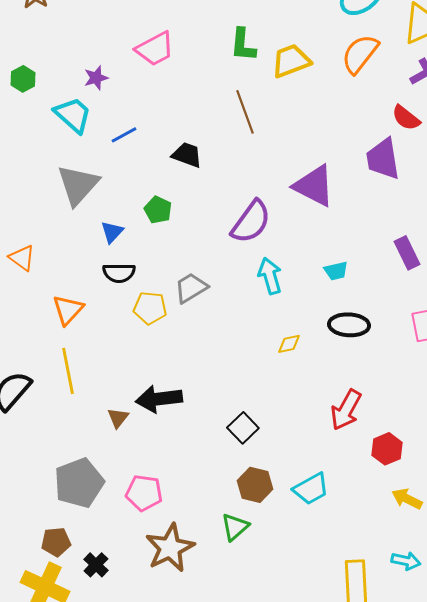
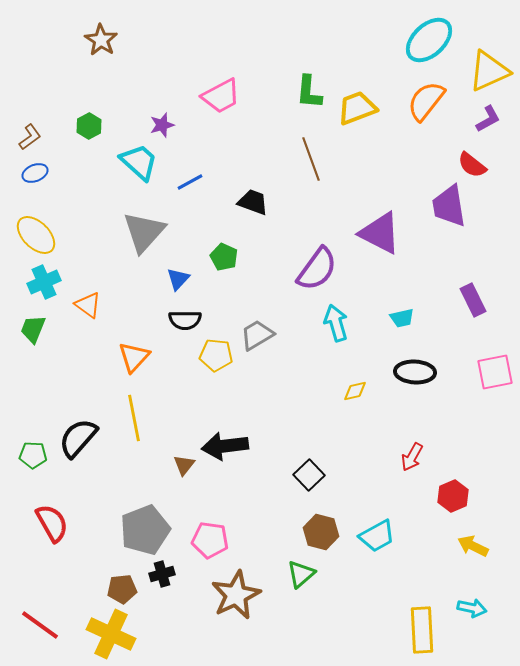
red arrow: (346, 410) -> (412, 457), size x0.7
black cross: (96, 565) -> (162, 574), moved, turned 30

